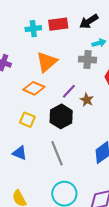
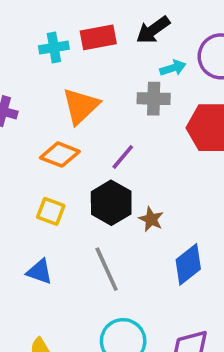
brown star: (87, 100) -> (151, 219), moved

